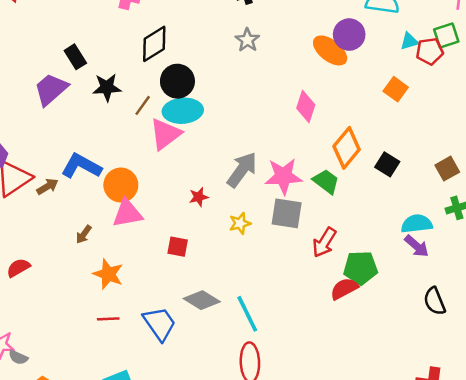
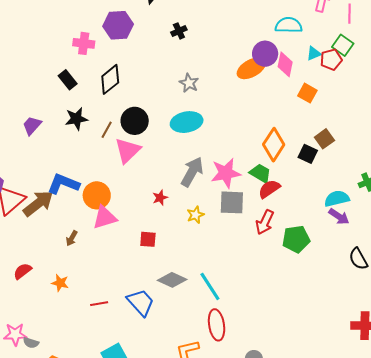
green square: (446, 35) -> (343, 45), turned -30
gray star: (247, 40) -> (189, 83), moved
orange ellipse: (330, 50) -> (251, 68), turned -60
black rectangle: (75, 57) -> (68, 80), moved
black circle: (177, 81) -> (135, 121), moved
purple trapezoid: (51, 89) -> (32, 125), size x0.7
pink diamond: (306, 107) -> (285, 64), moved
cyan ellipse: (183, 111) -> (187, 122), moved
brown square: (447, 169) -> (324, 139), moved
brown arrow: (47, 187) -> (38, 203), size x1.8
orange star: (108, 274) -> (60, 283), moved, size x0.7
red semicircle: (344, 289) -> (269, 189), moved

